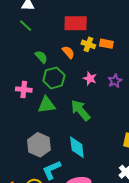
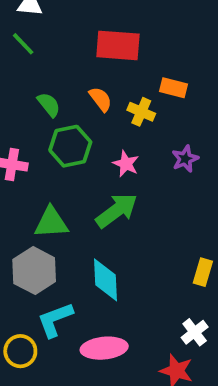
yellow cross: (88, 44) -> (141, 112), moved
pink star: (90, 78) -> (126, 164), moved
green triangle: (47, 105) -> (51, 223), moved
green arrow: (80, 110) -> (117, 210), turned 90

